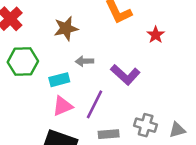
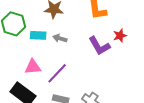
purple L-shape: (125, 75) -> (99, 46), moved
cyan rectangle: (59, 80) -> (38, 35), moved

